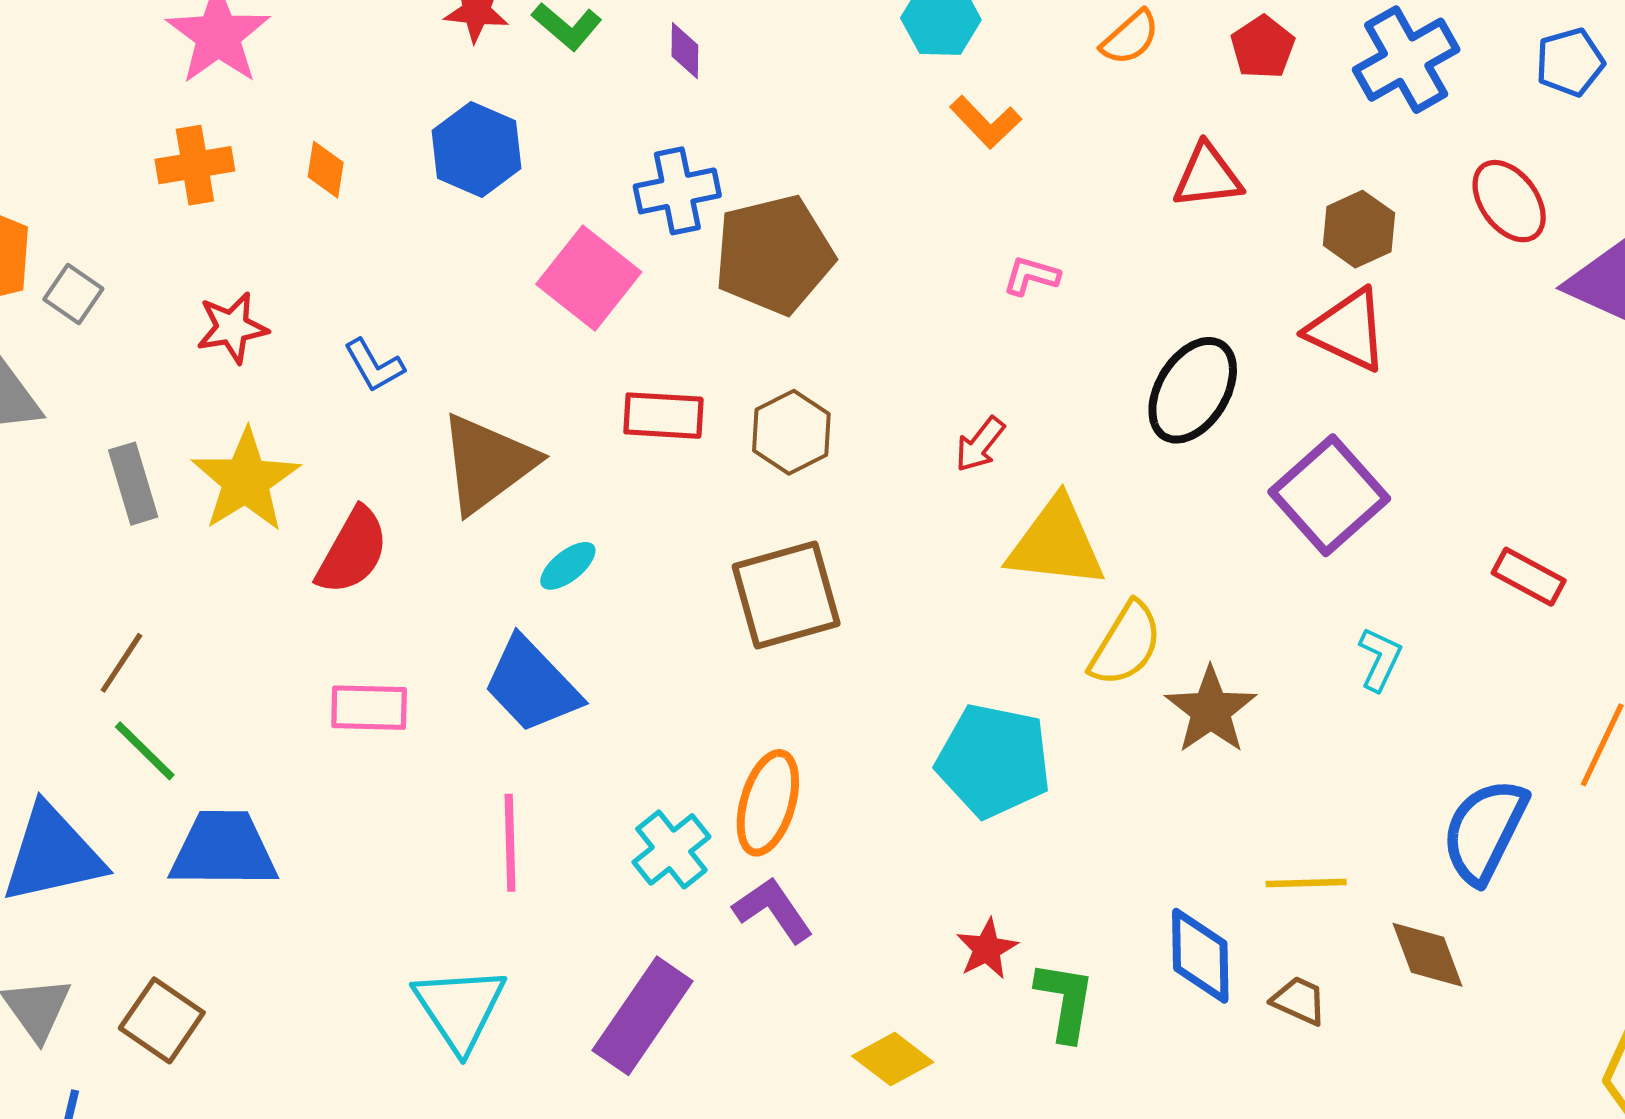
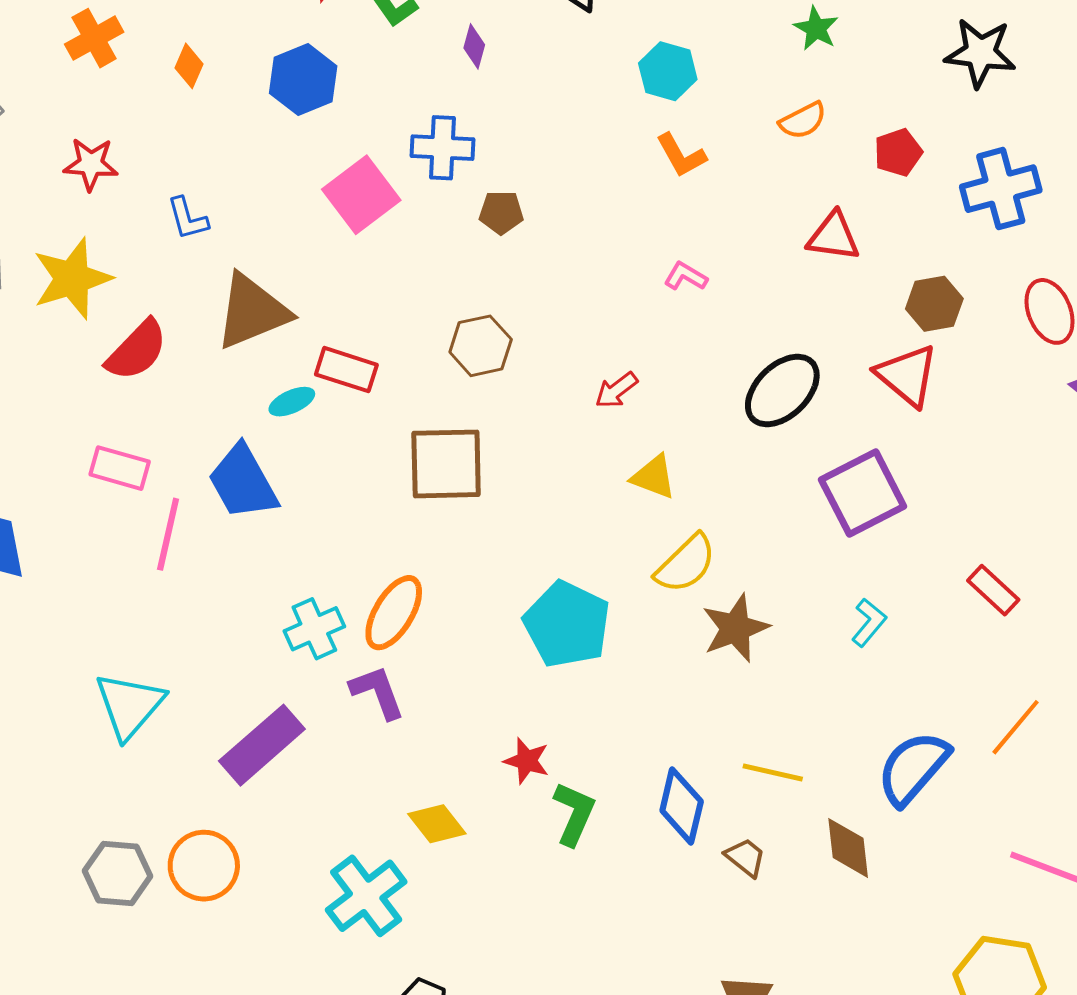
orange cross: (195, 165) -> (94, 38), turned -34
brown pentagon: (774, 255) -> (501, 212), size x0.5
red rectangle: (663, 416) -> (346, 370), moved
yellow triangle: (1056, 543) -> (654, 477), size x0.6
pink line: (510, 843) -> (168, 534), moved
red star: (987, 949) -> (527, 761), turned 30

